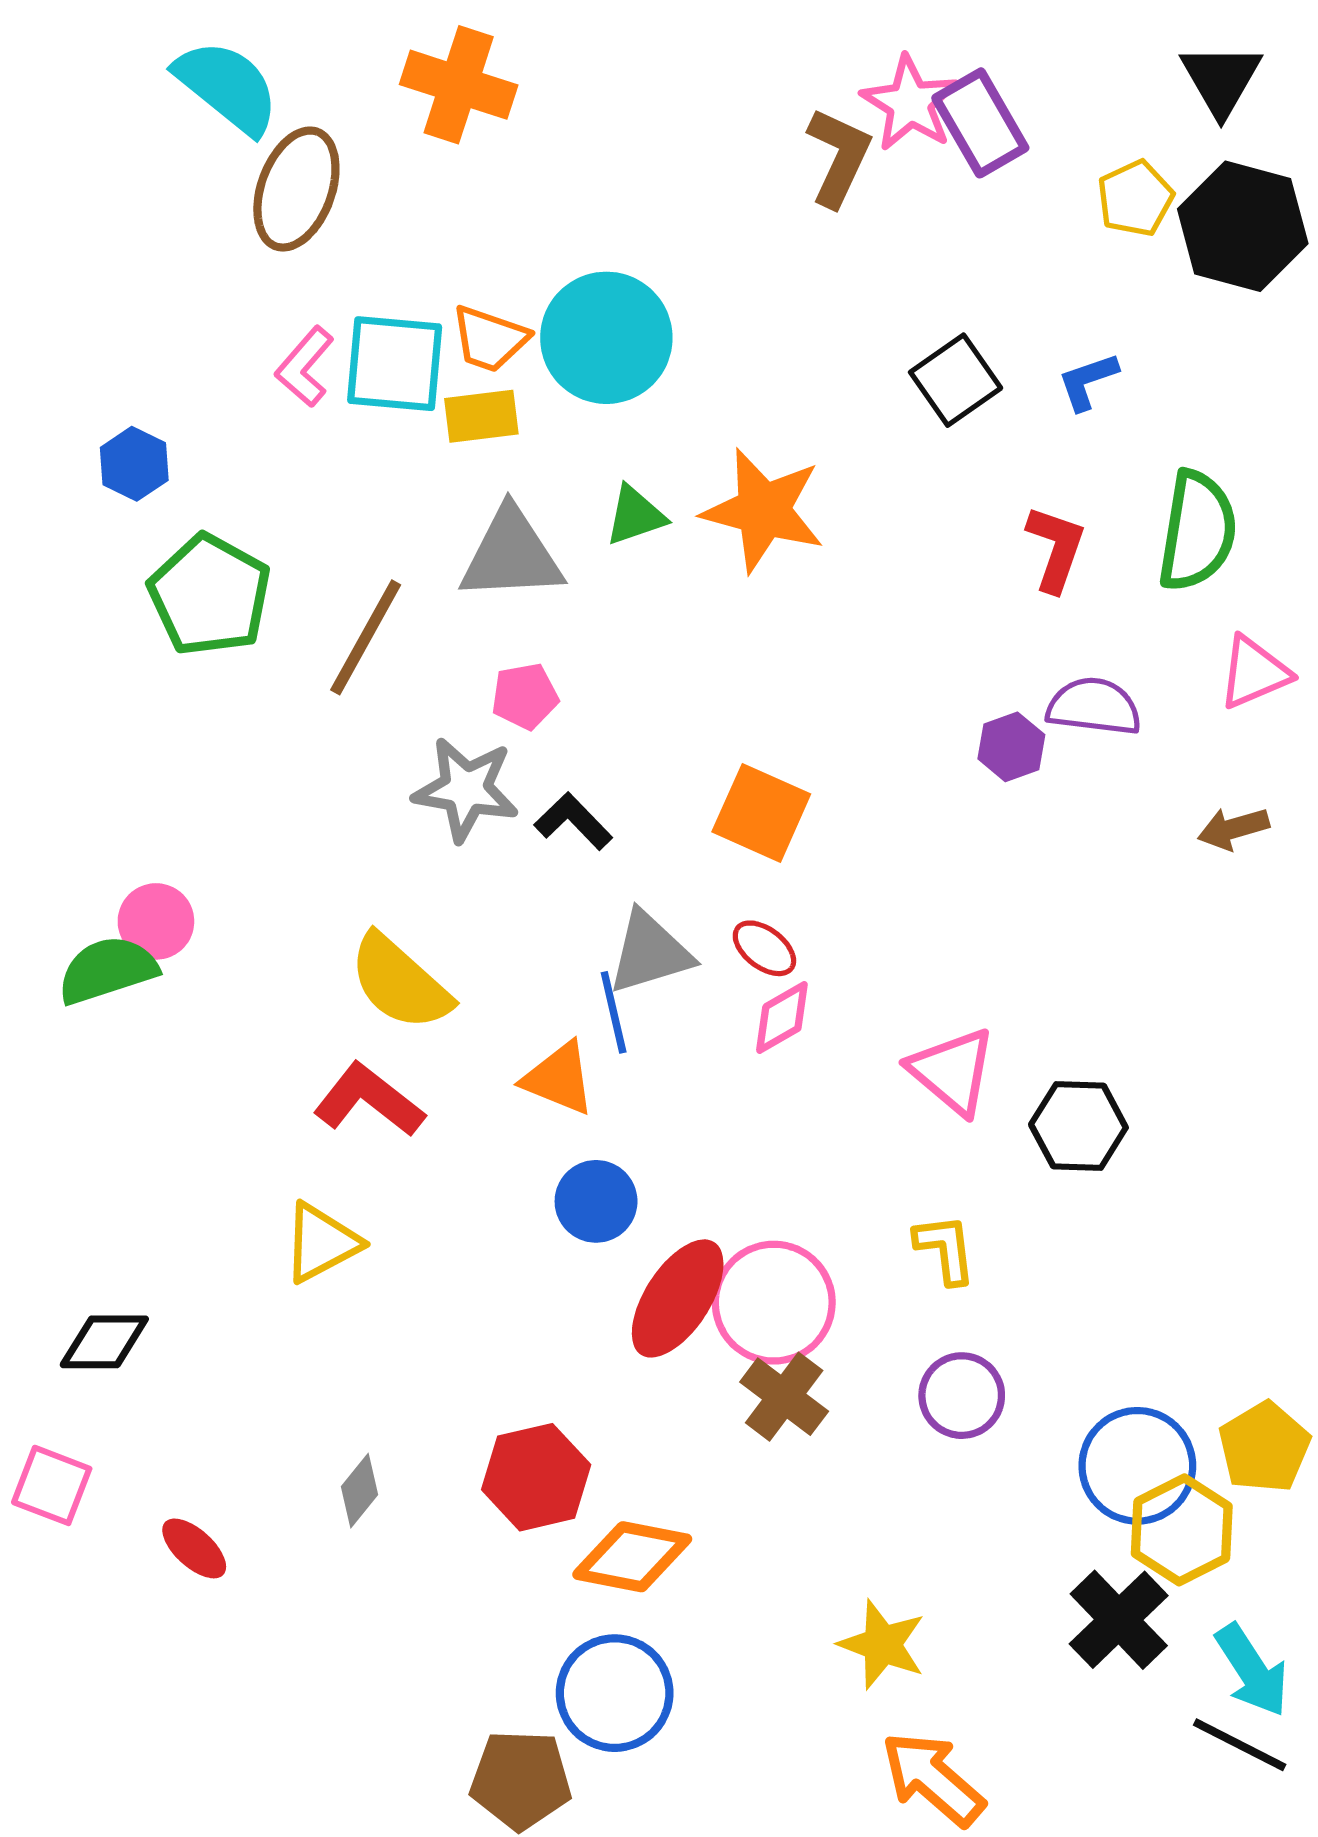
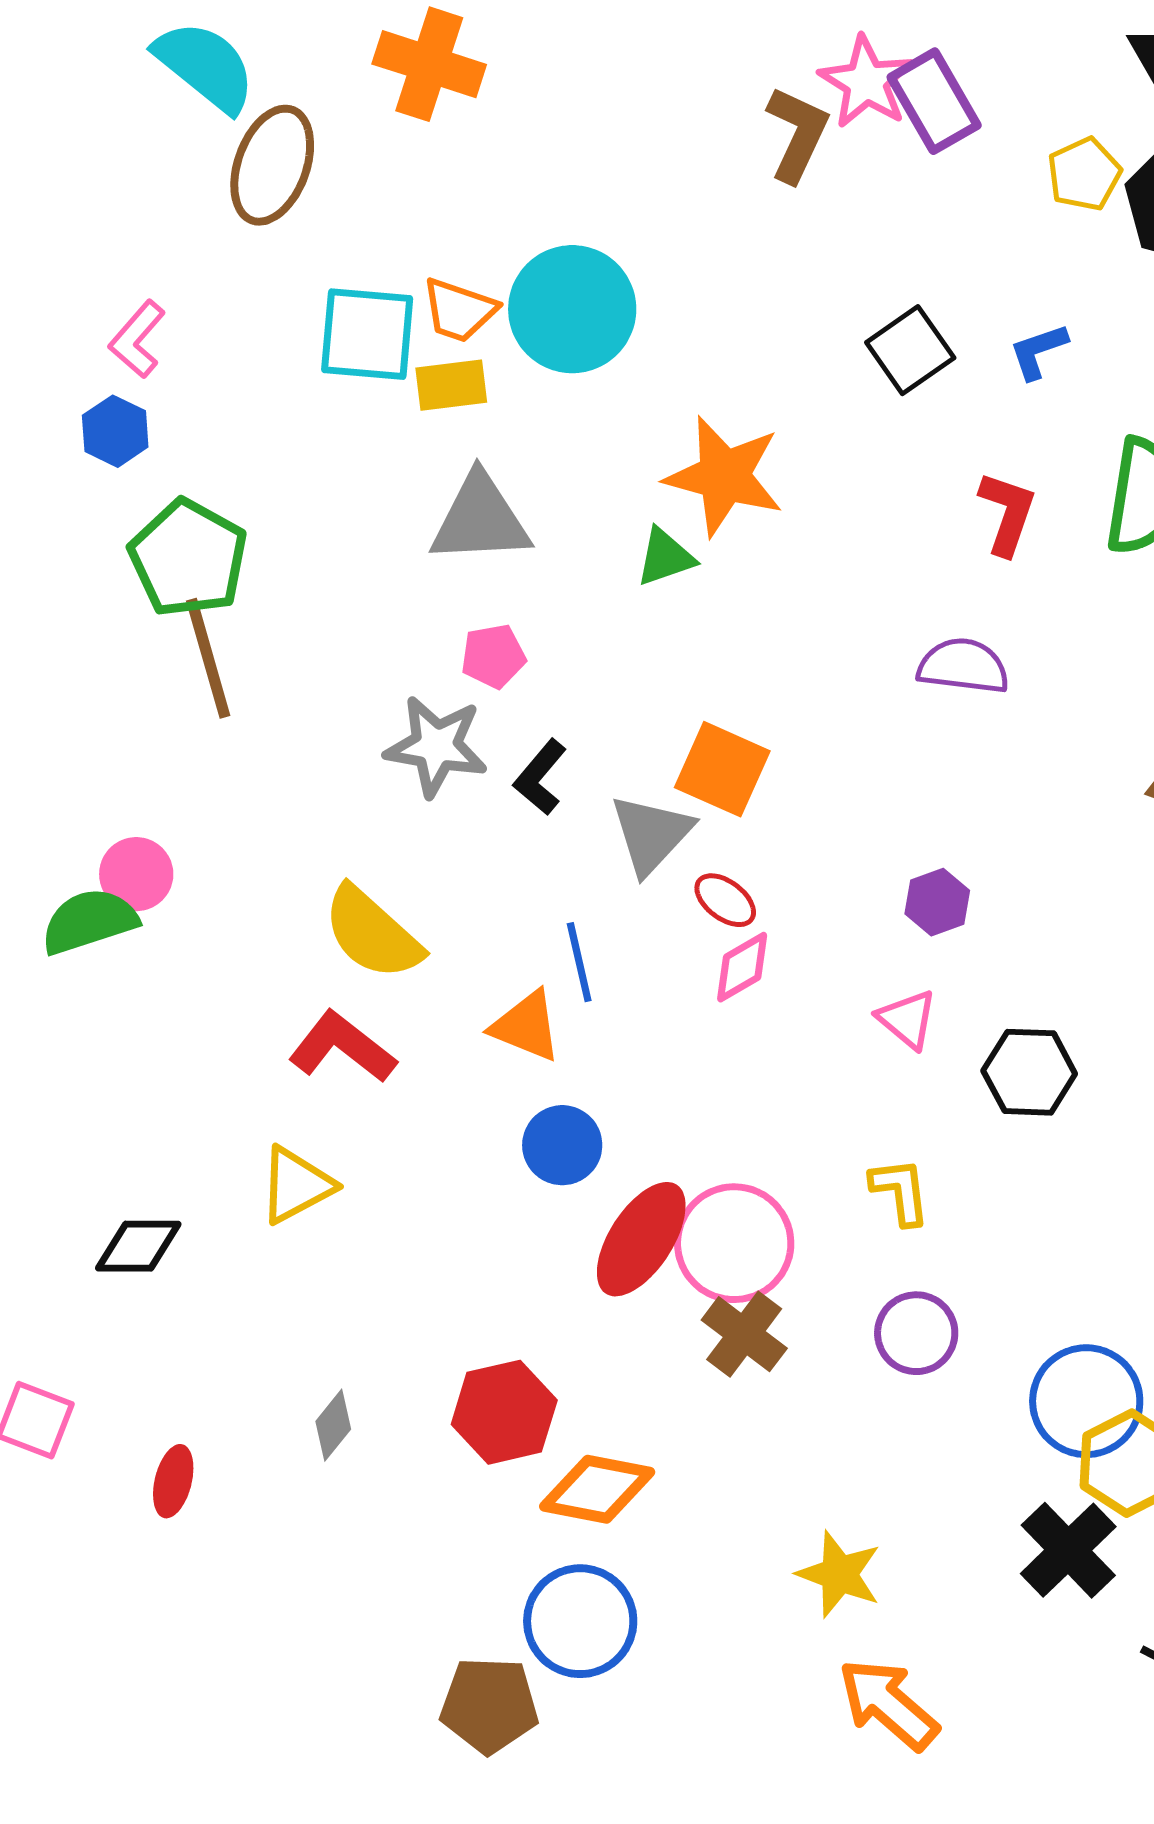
pink L-shape: (305, 367) -> (137, 339), moved
green triangle: (635, 515) -> (665, 557), moved
brown line: (366, 637) -> (208, 658), moved, turned -45
purple semicircle: (1094, 707) -> (963, 666), moved
purple hexagon: (1011, 747) -> (937, 902), moved
black L-shape: (573, 821) -> (540, 777), turned -96
gray triangle: (650, 952) -> (651, 834), moved, turned -30
pink triangle: (952, 1071) -> (907, 1019), size x0.7
black diamond: (104, 1342) -> (138, 1246), moved
red ellipse: (194, 1548) -> (173, 1481), turned 62

